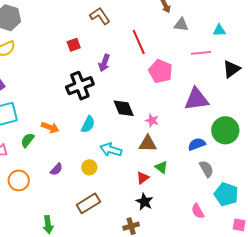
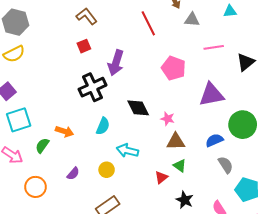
brown L-shape: (100, 16) -> (87, 16), moved
cyan triangle: (219, 30) -> (230, 11), moved
red line: (139, 42) -> (148, 23), moved
purple arrow: (104, 63) -> (116, 63), size x1.4
brown triangle: (148, 144) -> (176, 141), moved
black star: (144, 202) -> (185, 200), moved

